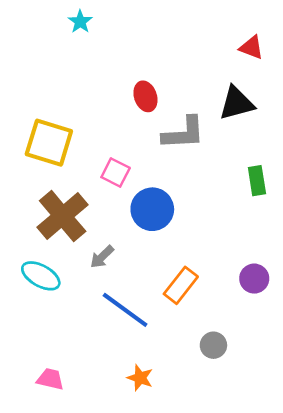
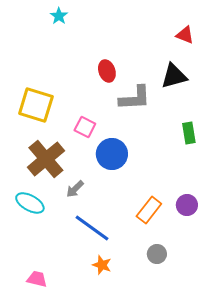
orange rectangle: (181, 285) -> (149, 210), moved
orange star: (140, 378) -> (102, 265), moved

